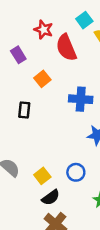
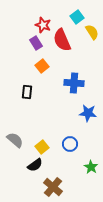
purple rectangle: (18, 55) -> (36, 43), moved
black semicircle: (51, 197) -> (35, 165), moved

